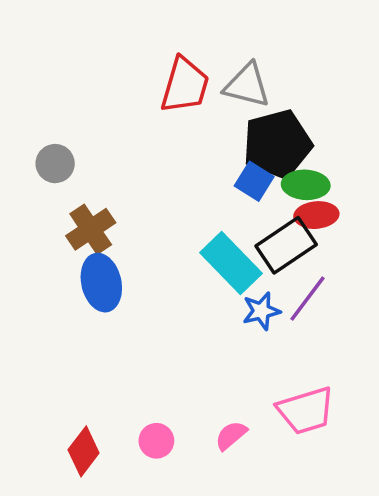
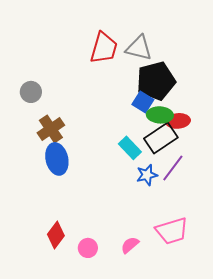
green ellipse: (306, 185) -> (160, 115), moved
cyan rectangle: (231, 263) -> (130, 148), size x0.7
red diamond: (84, 451) -> (56, 235), moved

